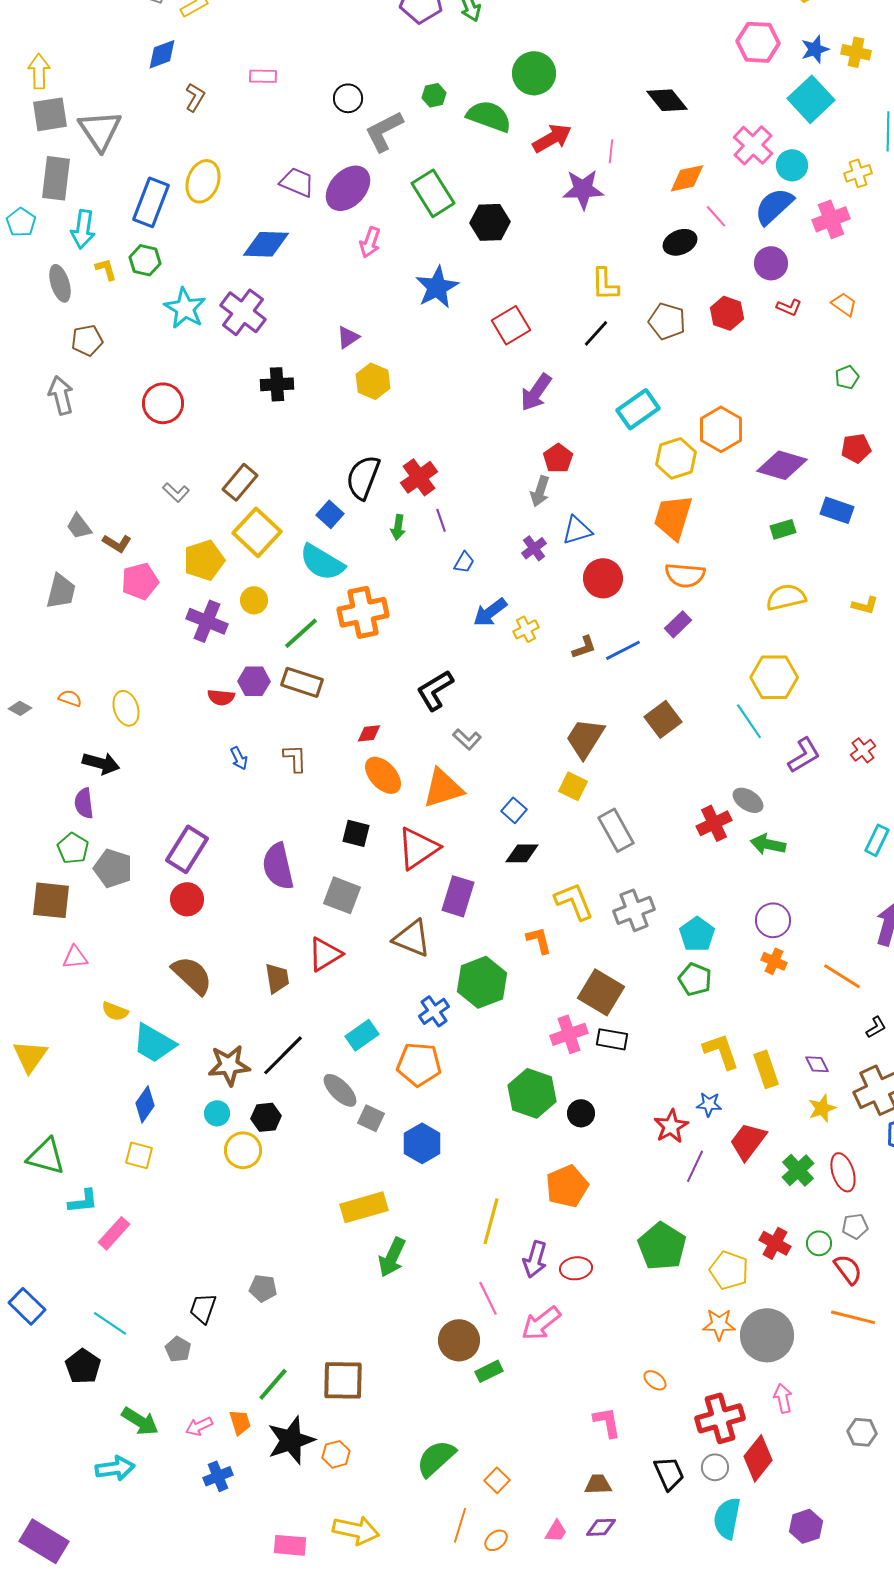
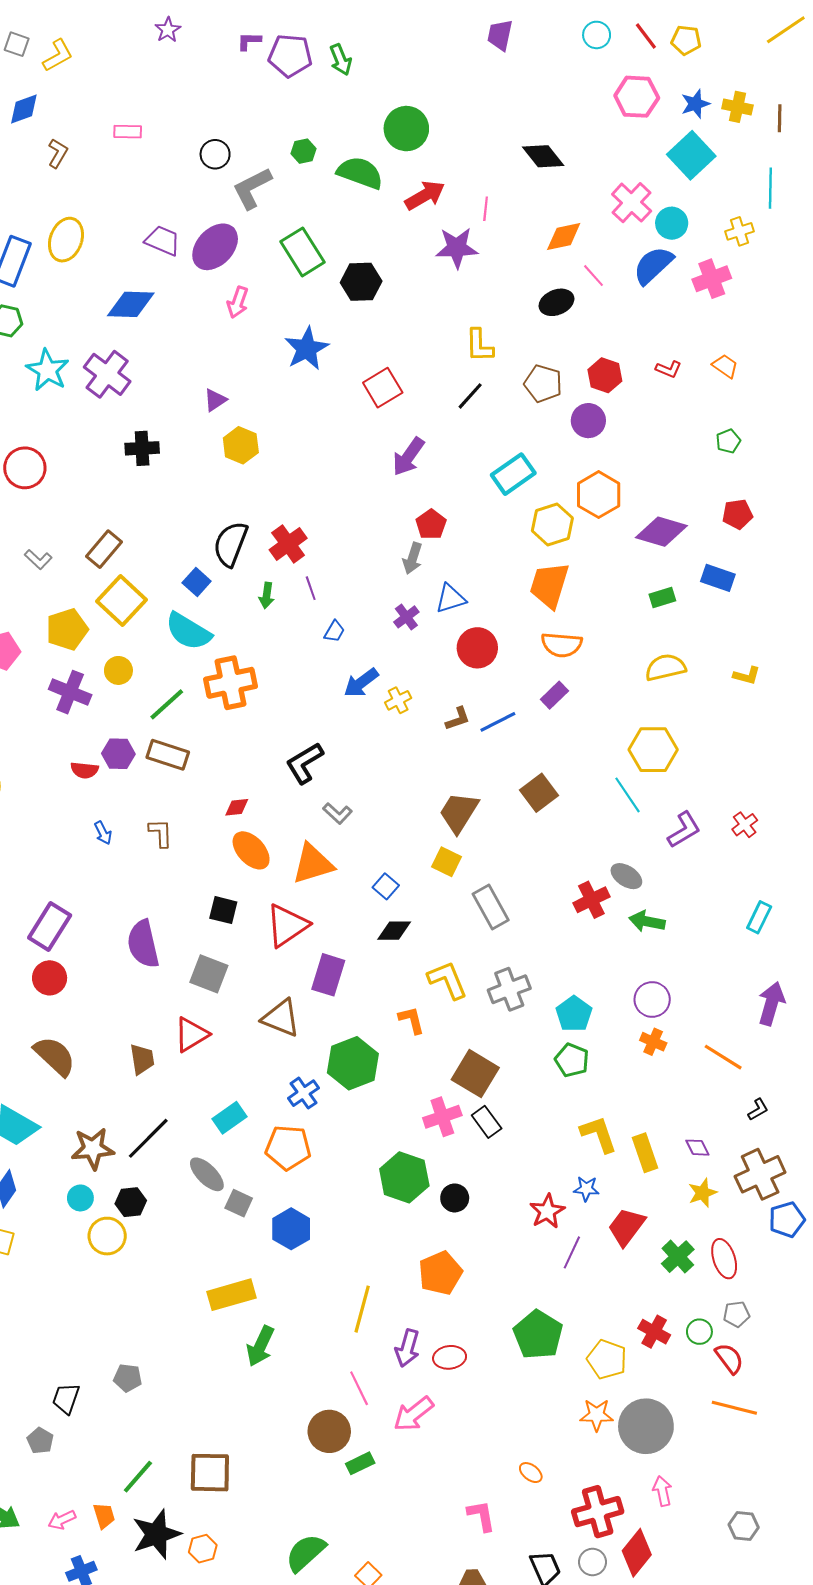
purple circle: (771, 263) -> (588, 421), moved
black rectangle: (612, 1039) -> (487, 1122), turned 44

